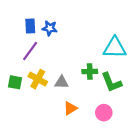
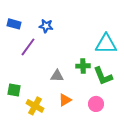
blue rectangle: (30, 26) -> (14, 24), moved, turned -72
yellow cross: (38, 79) -> (35, 106), moved
green square: (15, 82) -> (14, 90), moved

